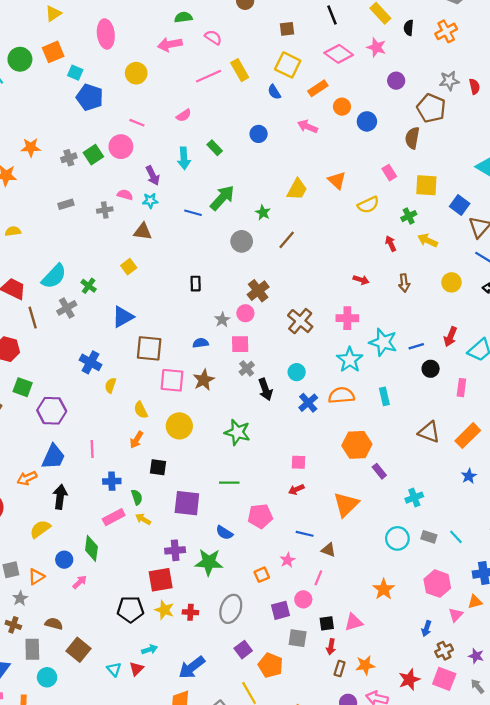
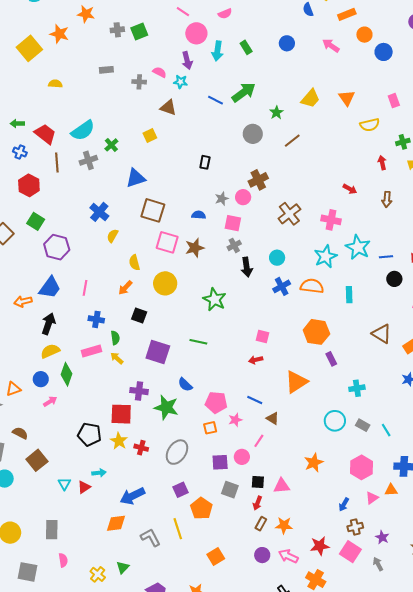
pink circle: (121, 147) -> (196, 33), moved
pink pentagon: (260, 516) -> (216, 402), moved
yellow semicircle: (40, 529) -> (50, 351), moved

